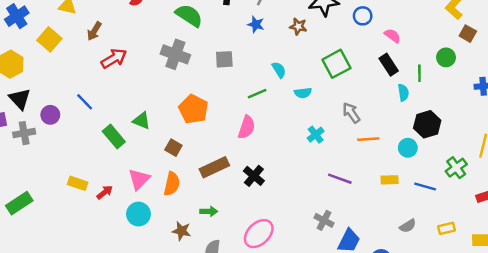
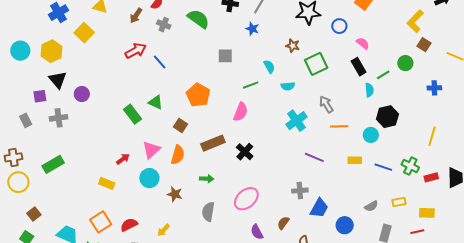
brown star: (298, 26) -> (293, 46), moved
brown arrow: (94, 31) -> (136, 16), moved
gray cross: (175, 54) -> (164, 25), moved, size x0.6
green line: (419, 73) -> (383, 75), turned 56
blue line: (85, 102) -> (160, 62), moved
gray cross: (24, 133) -> (59, 118), moved
cyan cross: (316, 135) -> (296, 121), size x1.5
green cross: (456, 168) -> (410, 166), moved, turned -30
yellow rectangle: (78, 183) -> (107, 183), moved
gray cross: (324, 220) -> (300, 191), turned -35
gray semicircle: (408, 226) -> (371, 206), moved
brown star: (182, 231) -> (175, 194), moved

